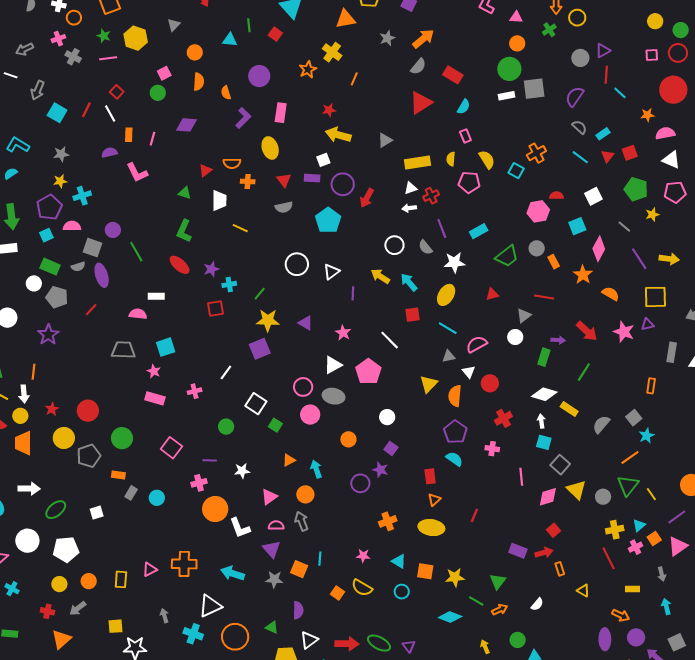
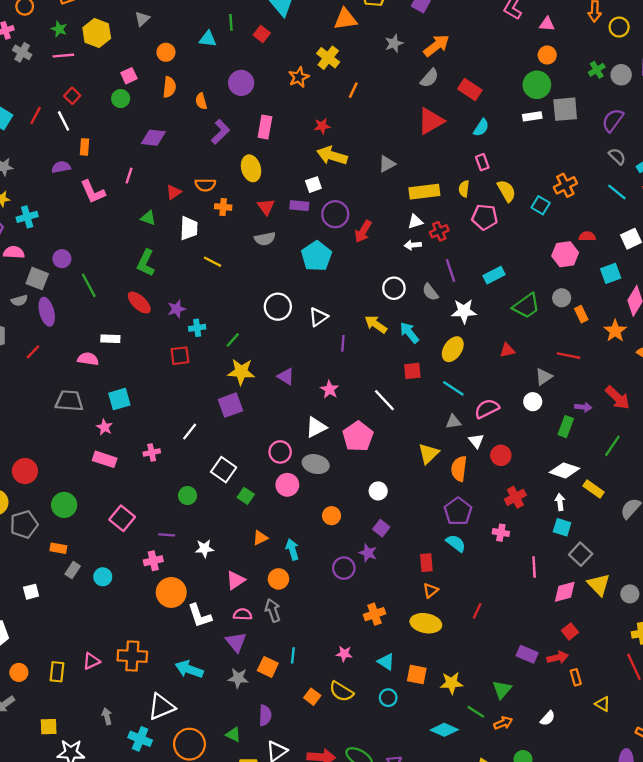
green cross: (549, 30) -> (597, 70), moved
pink line: (152, 139) -> (129, 176), moved

